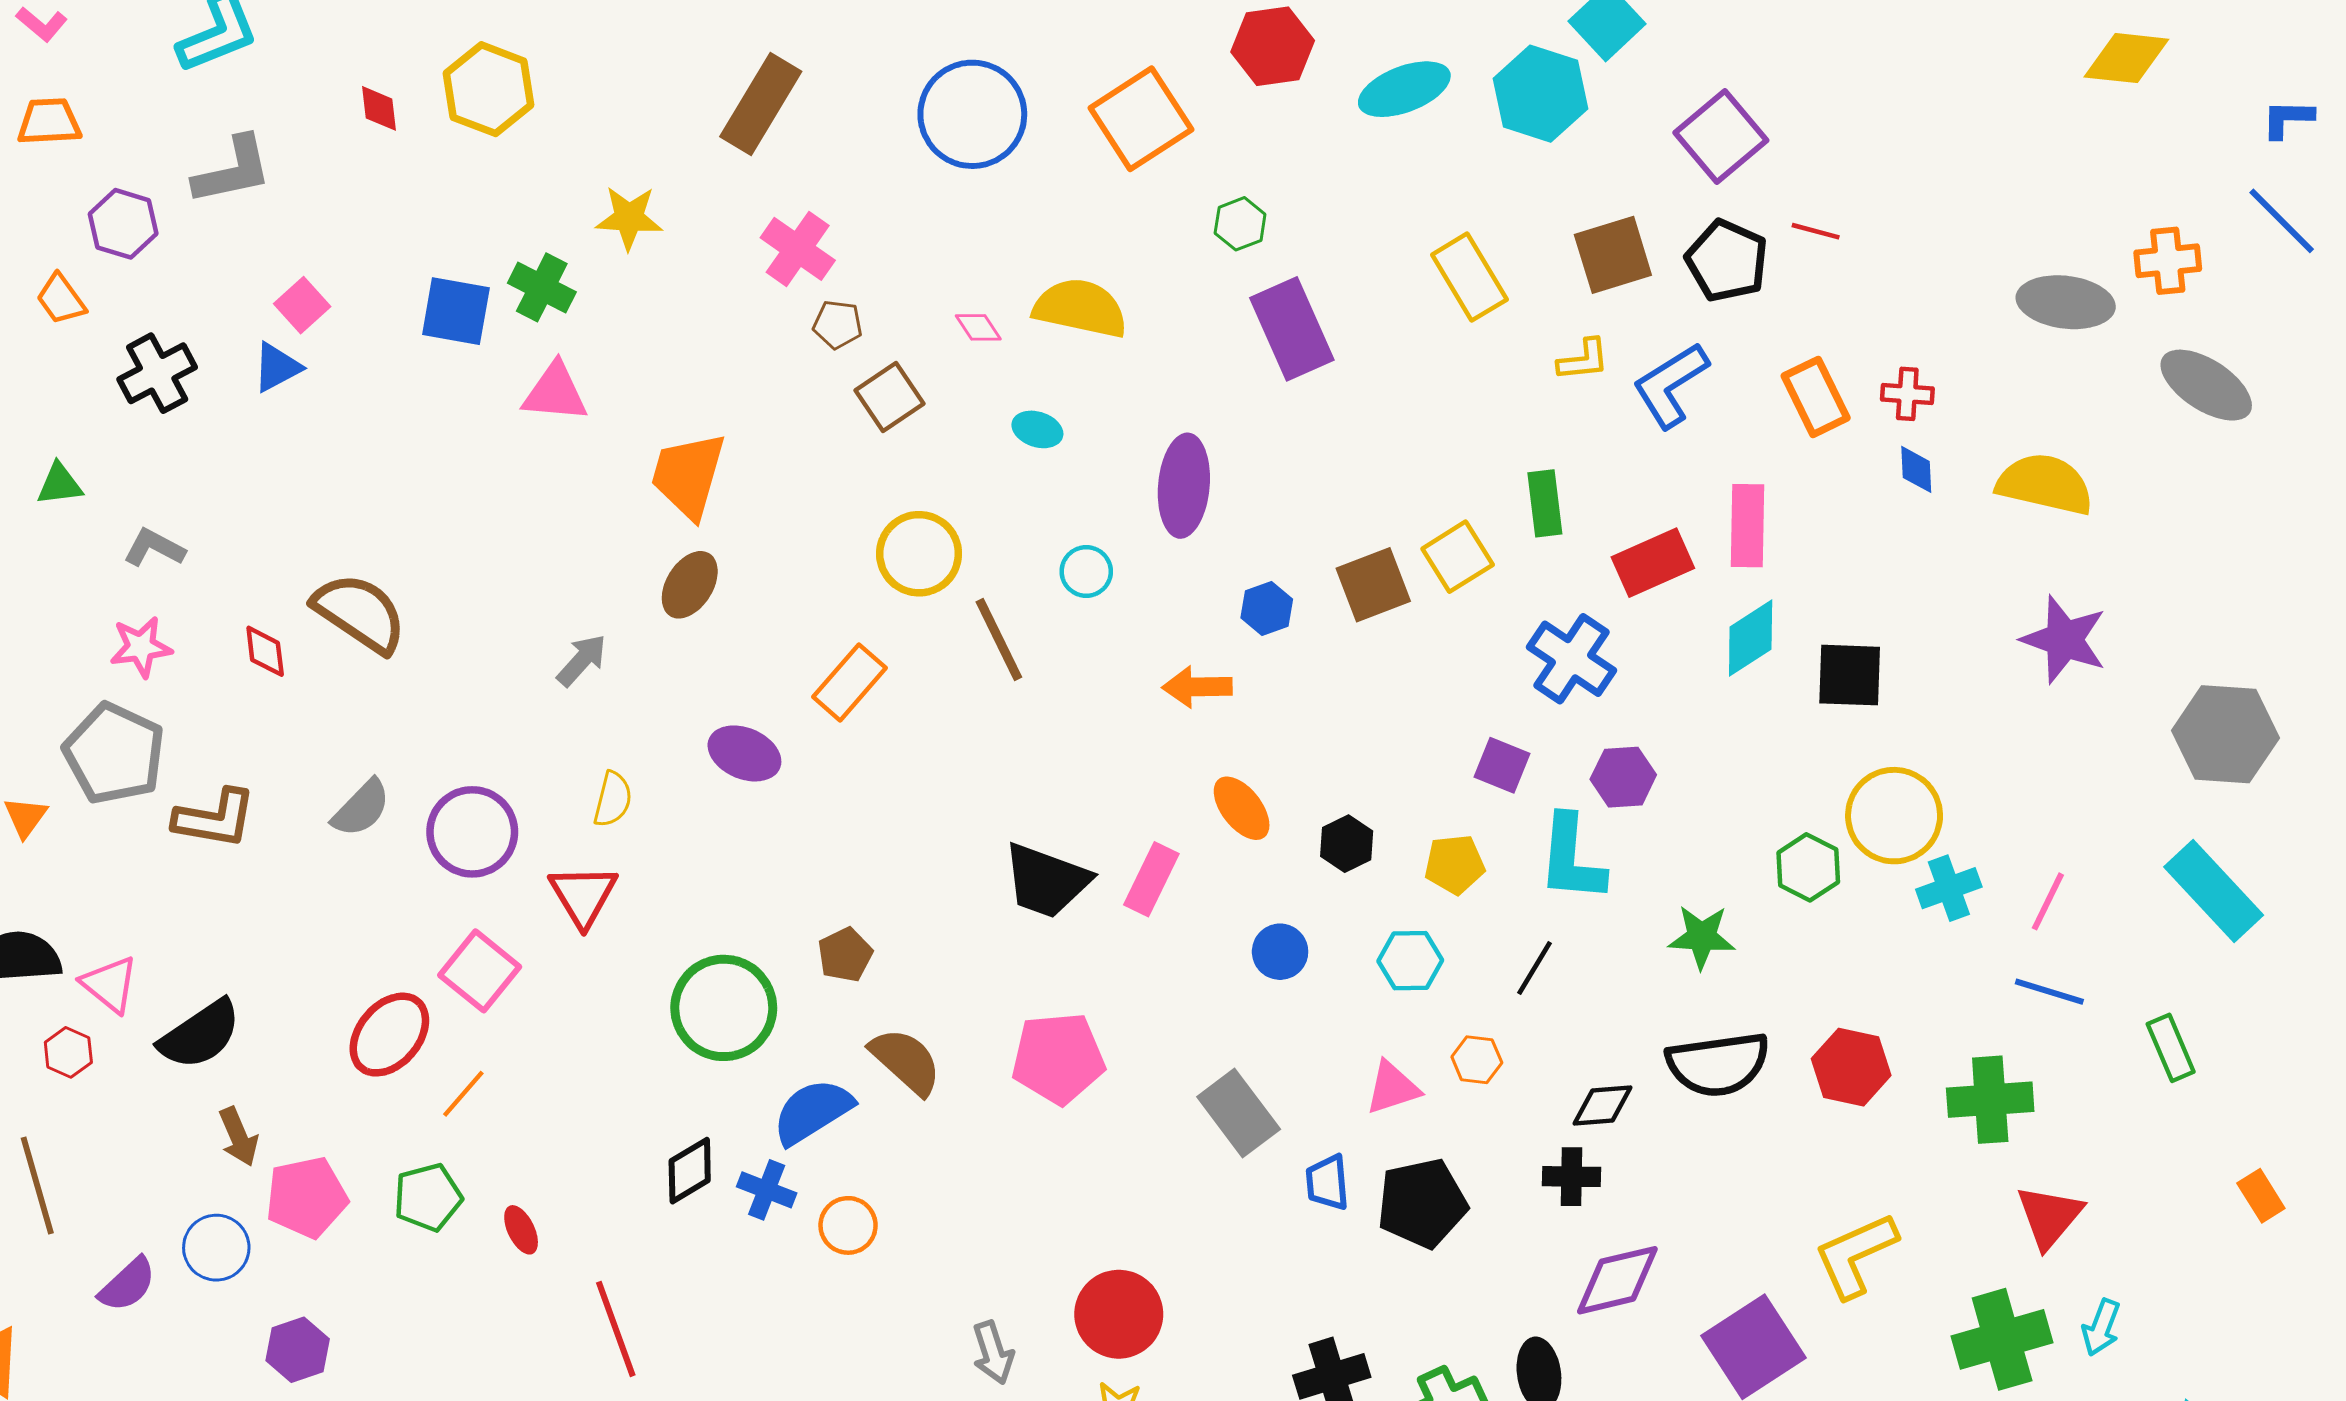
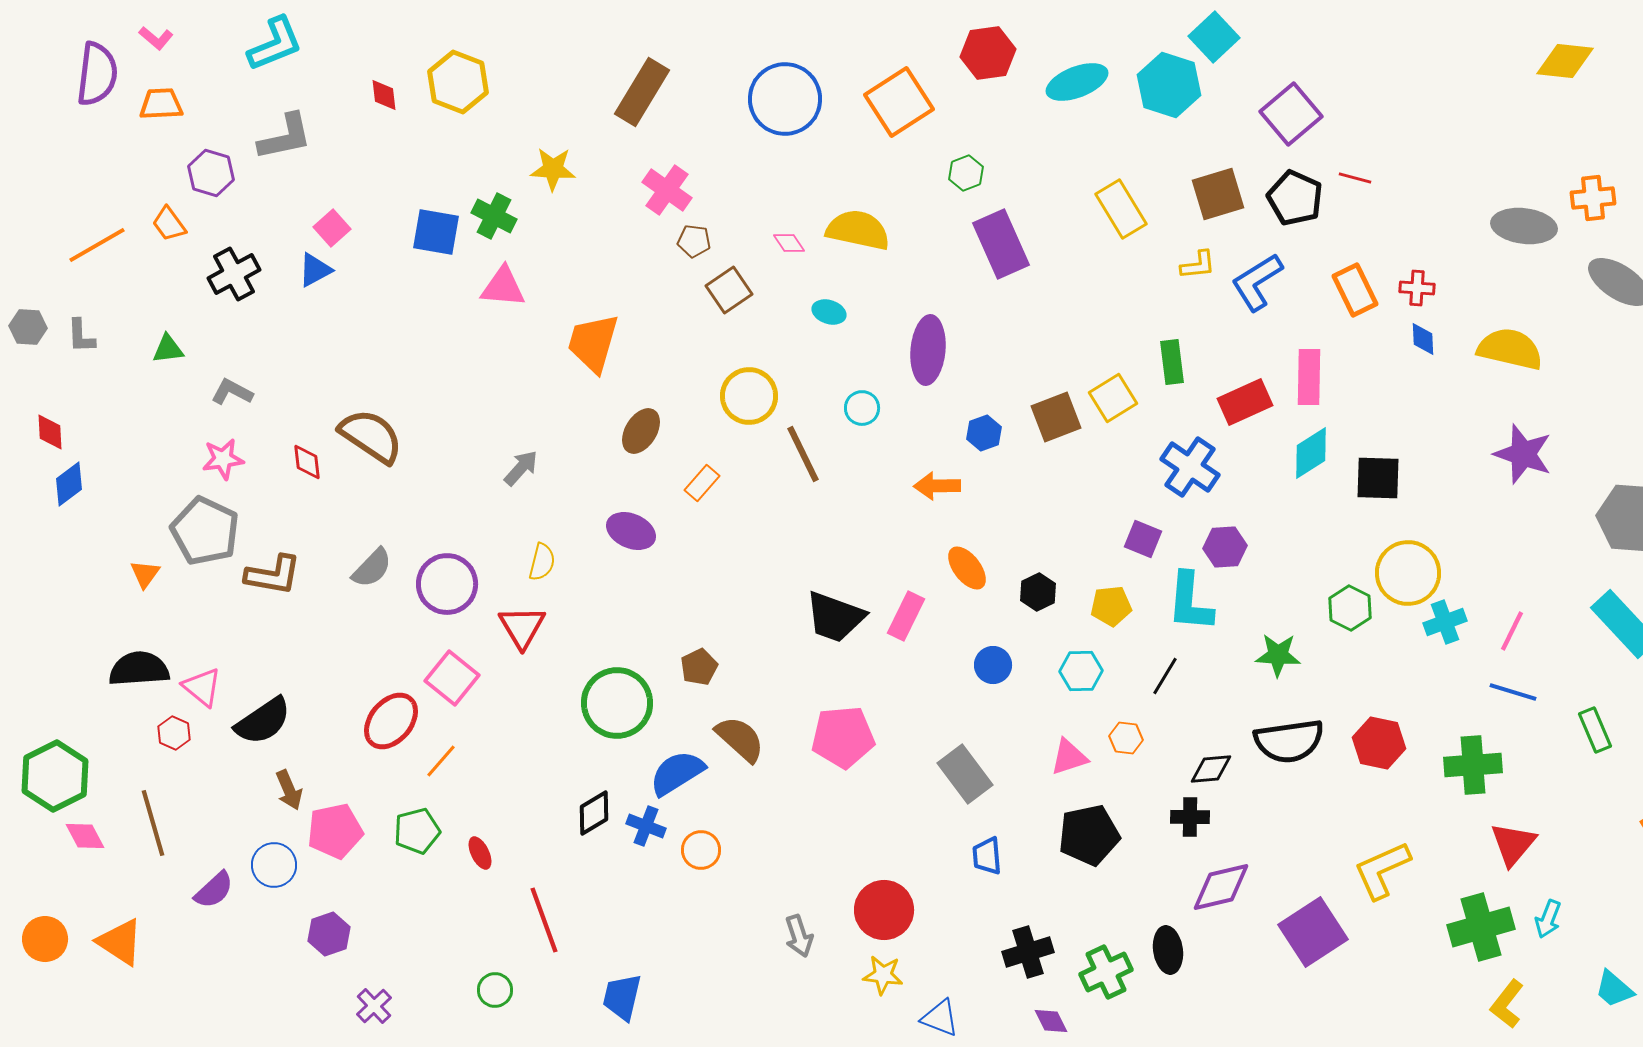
brown ellipse: (690, 585) -> (641, 431), moved
orange rectangle: (850, 682) -> (702, 483), size x0.7
blue trapezoid: (1327, 1183) -> (987, 856), moved

